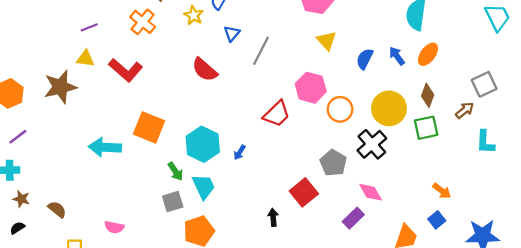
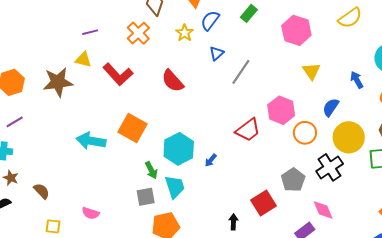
yellow triangle: (326, 41) -> (311, 71), moved
blue arrow: (397, 56) -> (357, 80), moved
blue semicircle: (365, 59) -> (331, 107), moved
red semicircle: (205, 70) -> (173, 81), moved

